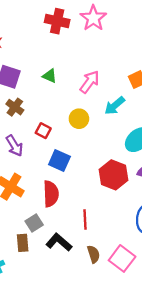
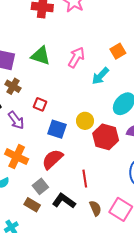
green triangle: (50, 76) -> (41, 56), size x1.5
yellow circle: (79, 119) -> (85, 121), moved
red semicircle: (51, 194) -> (52, 159), turned -125
brown rectangle: (23, 243) -> (32, 205), turned -49

